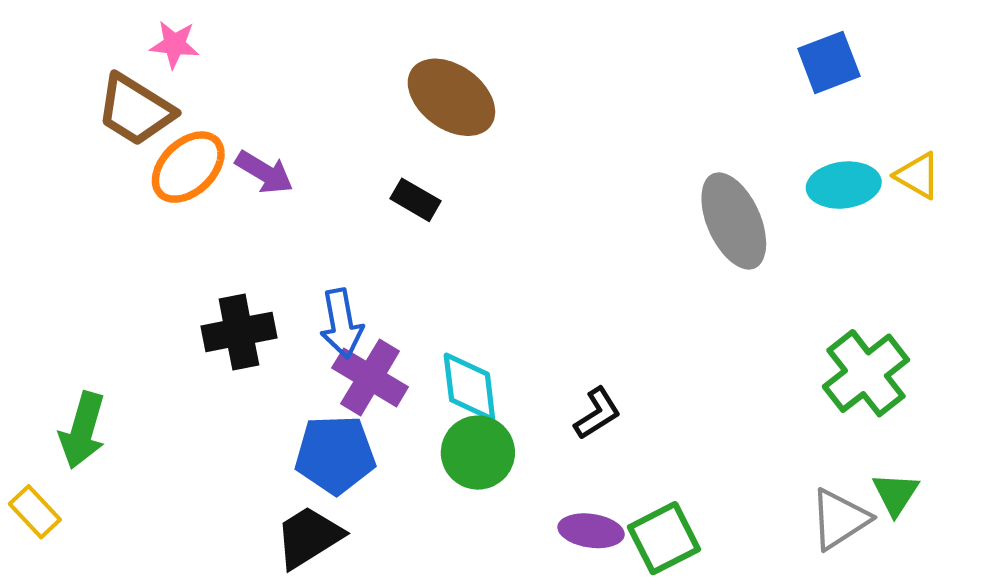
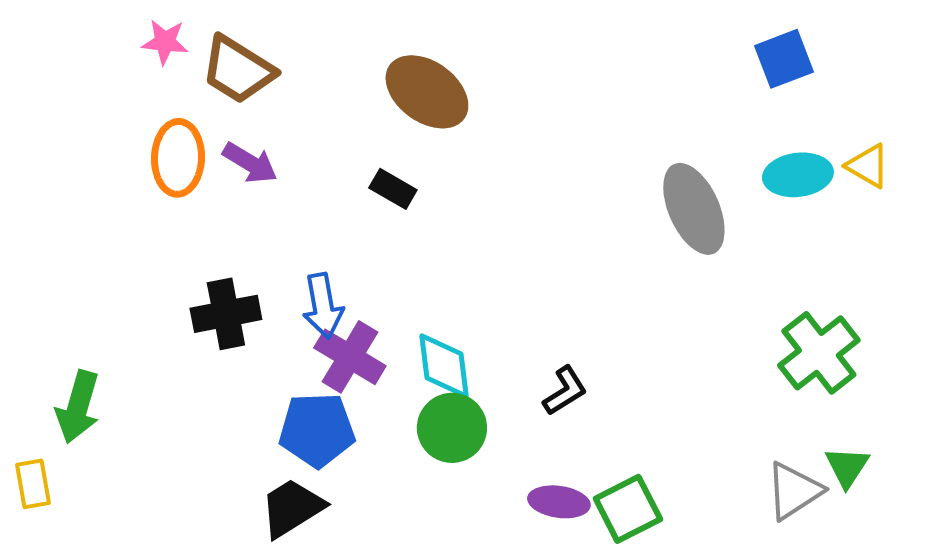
brown trapezoid: (135, 110) -> (238, 70), moved
orange ellipse: (188, 167) -> (178, 158), turned -44
yellow rectangle: (35, 512) -> (33, 484), turned 33

